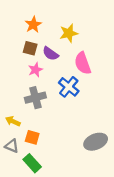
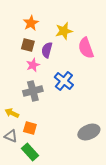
purple semicircle: (50, 54) -> (47, 50), turned 70
pink semicircle: (83, 63) -> (86, 48), moved

